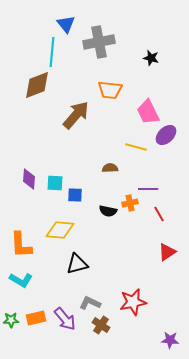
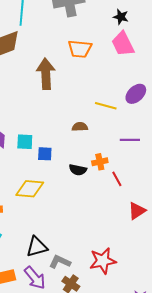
pink trapezoid: (148, 112) -> (123, 44), moved
brown arrow: (76, 115) -> (46, 74), turned -44
purple line: (148, 189) -> (130, 140), moved
red line: (159, 214) -> (117, 179), moved
black triangle: (77, 264) -> (37, 247), moved

